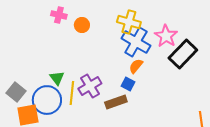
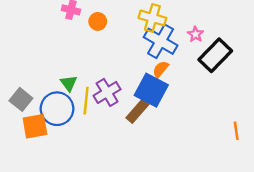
pink star: (166, 36) -> (195, 34), size x0.6
blue square: (128, 84) -> (151, 90), size x2.0
brown rectangle: (116, 102) -> (137, 111), turned -30

